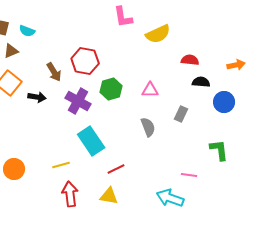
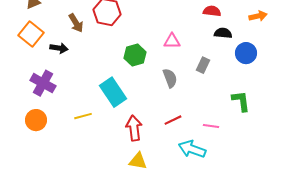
green hexagon: (111, 89) -> (135, 55), moved
purple cross: (78, 101) -> (43, 83), moved
red line: (116, 169) -> (173, 120), moved
red arrow: (70, 194) -> (134, 128), moved
yellow triangle: (109, 196) -> (138, 161), moved

